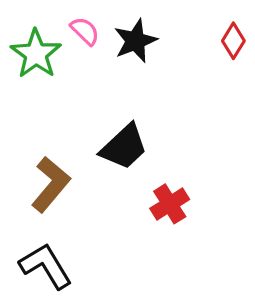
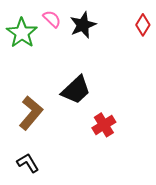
black L-shape: (46, 266) -> (28, 163), size x0.7

